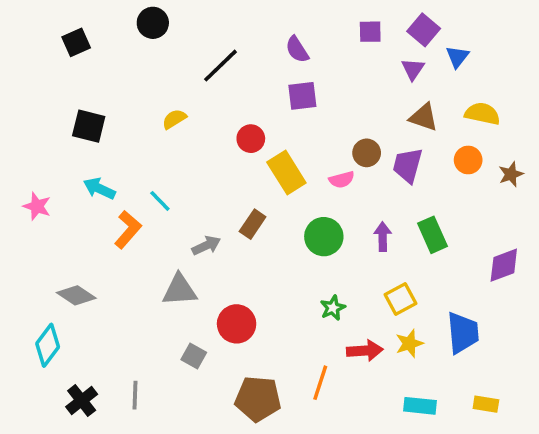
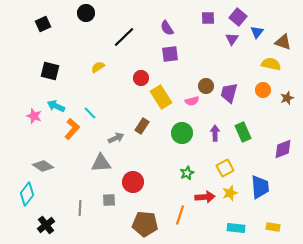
brown triangle: (424, 117) -> (283, 42), moved
pink star: (37, 206) -> (34, 116), moved
gray square: (194, 356) -> (109, 200), turned -32
gray line: (135, 395) -> (80, 208), moved

